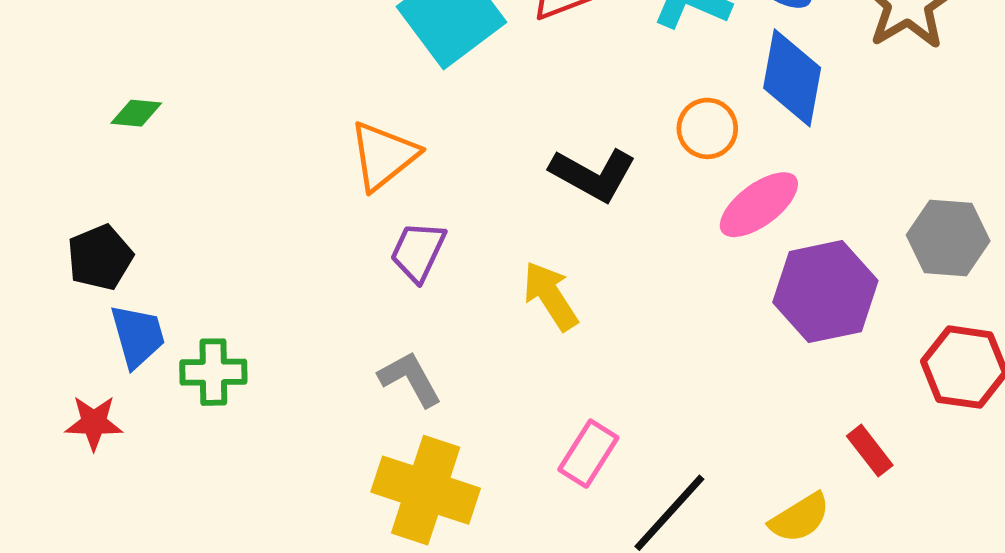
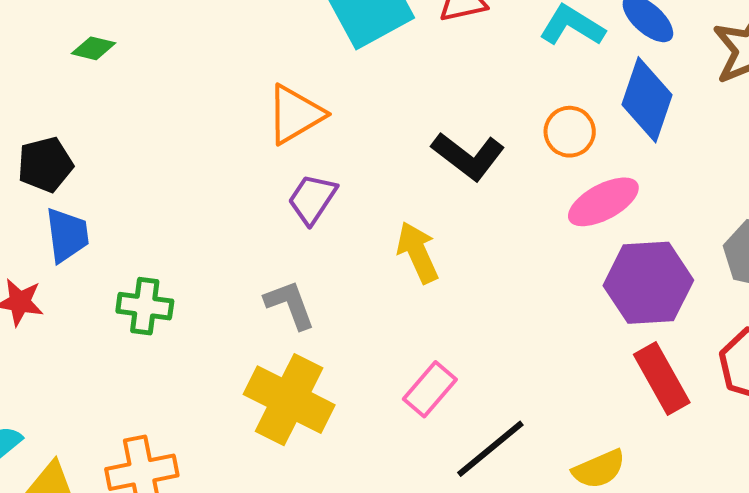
green cross: (213, 372) -> (145, 306), moved
red rectangle: (870, 451) -> (662, 379), moved, size x1.6

